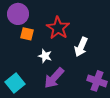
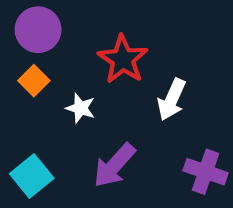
orange square: (27, 34) -> (34, 81), moved, turned 32
white star: (45, 56) -> (80, 108), moved

